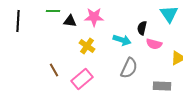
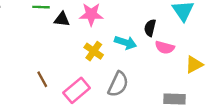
yellow cross: (87, 46) -> (94, 51), moved
gray semicircle: (129, 68) -> (118, 84), moved

